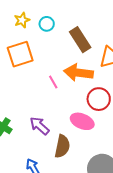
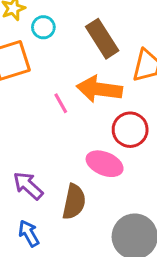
cyan circle: (47, 24) -> (43, 27), moved
purple arrow: (39, 126) -> (28, 186), moved

